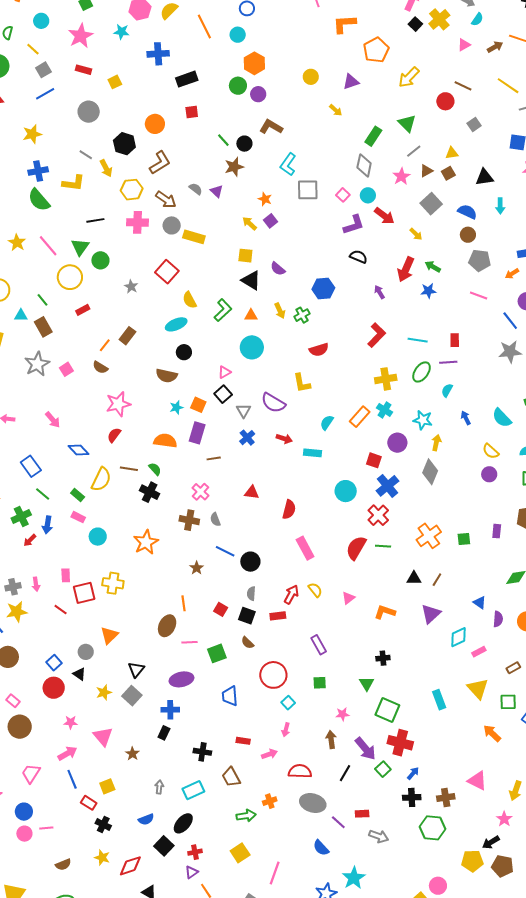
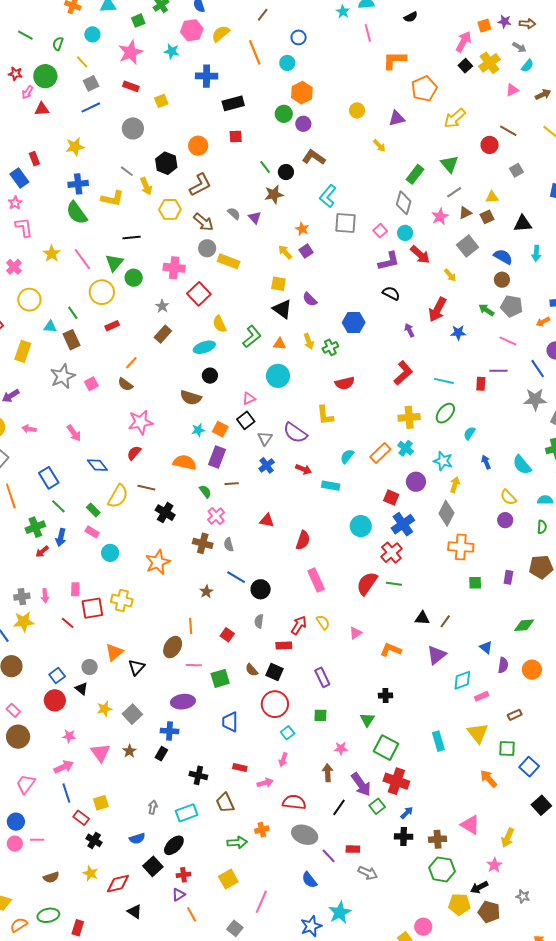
pink cross: (138, 222) -> (174, 268), moved
green arrow: (433, 267) -> (486, 310), moved
brown rectangle: (127, 336) -> (163, 334), moved
purple line: (448, 362) -> (498, 371), moved
green semicircle: (155, 469) -> (205, 491), moved
orange cross: (429, 536) -> (461, 547), moved, turned 35
black square: (247, 616) -> (275, 672), moved
black triangle: (136, 670) -> (137, 667), moved
brown star: (132, 754) -> (129, 751), moved
green hexagon: (432, 828) -> (442, 869), moved

